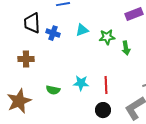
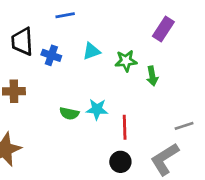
purple rectangle: (134, 14) -> (163, 29), turned -36
cyan star: (81, 83) -> (97, 109), moved
green semicircle: (53, 90) -> (69, 113), moved

